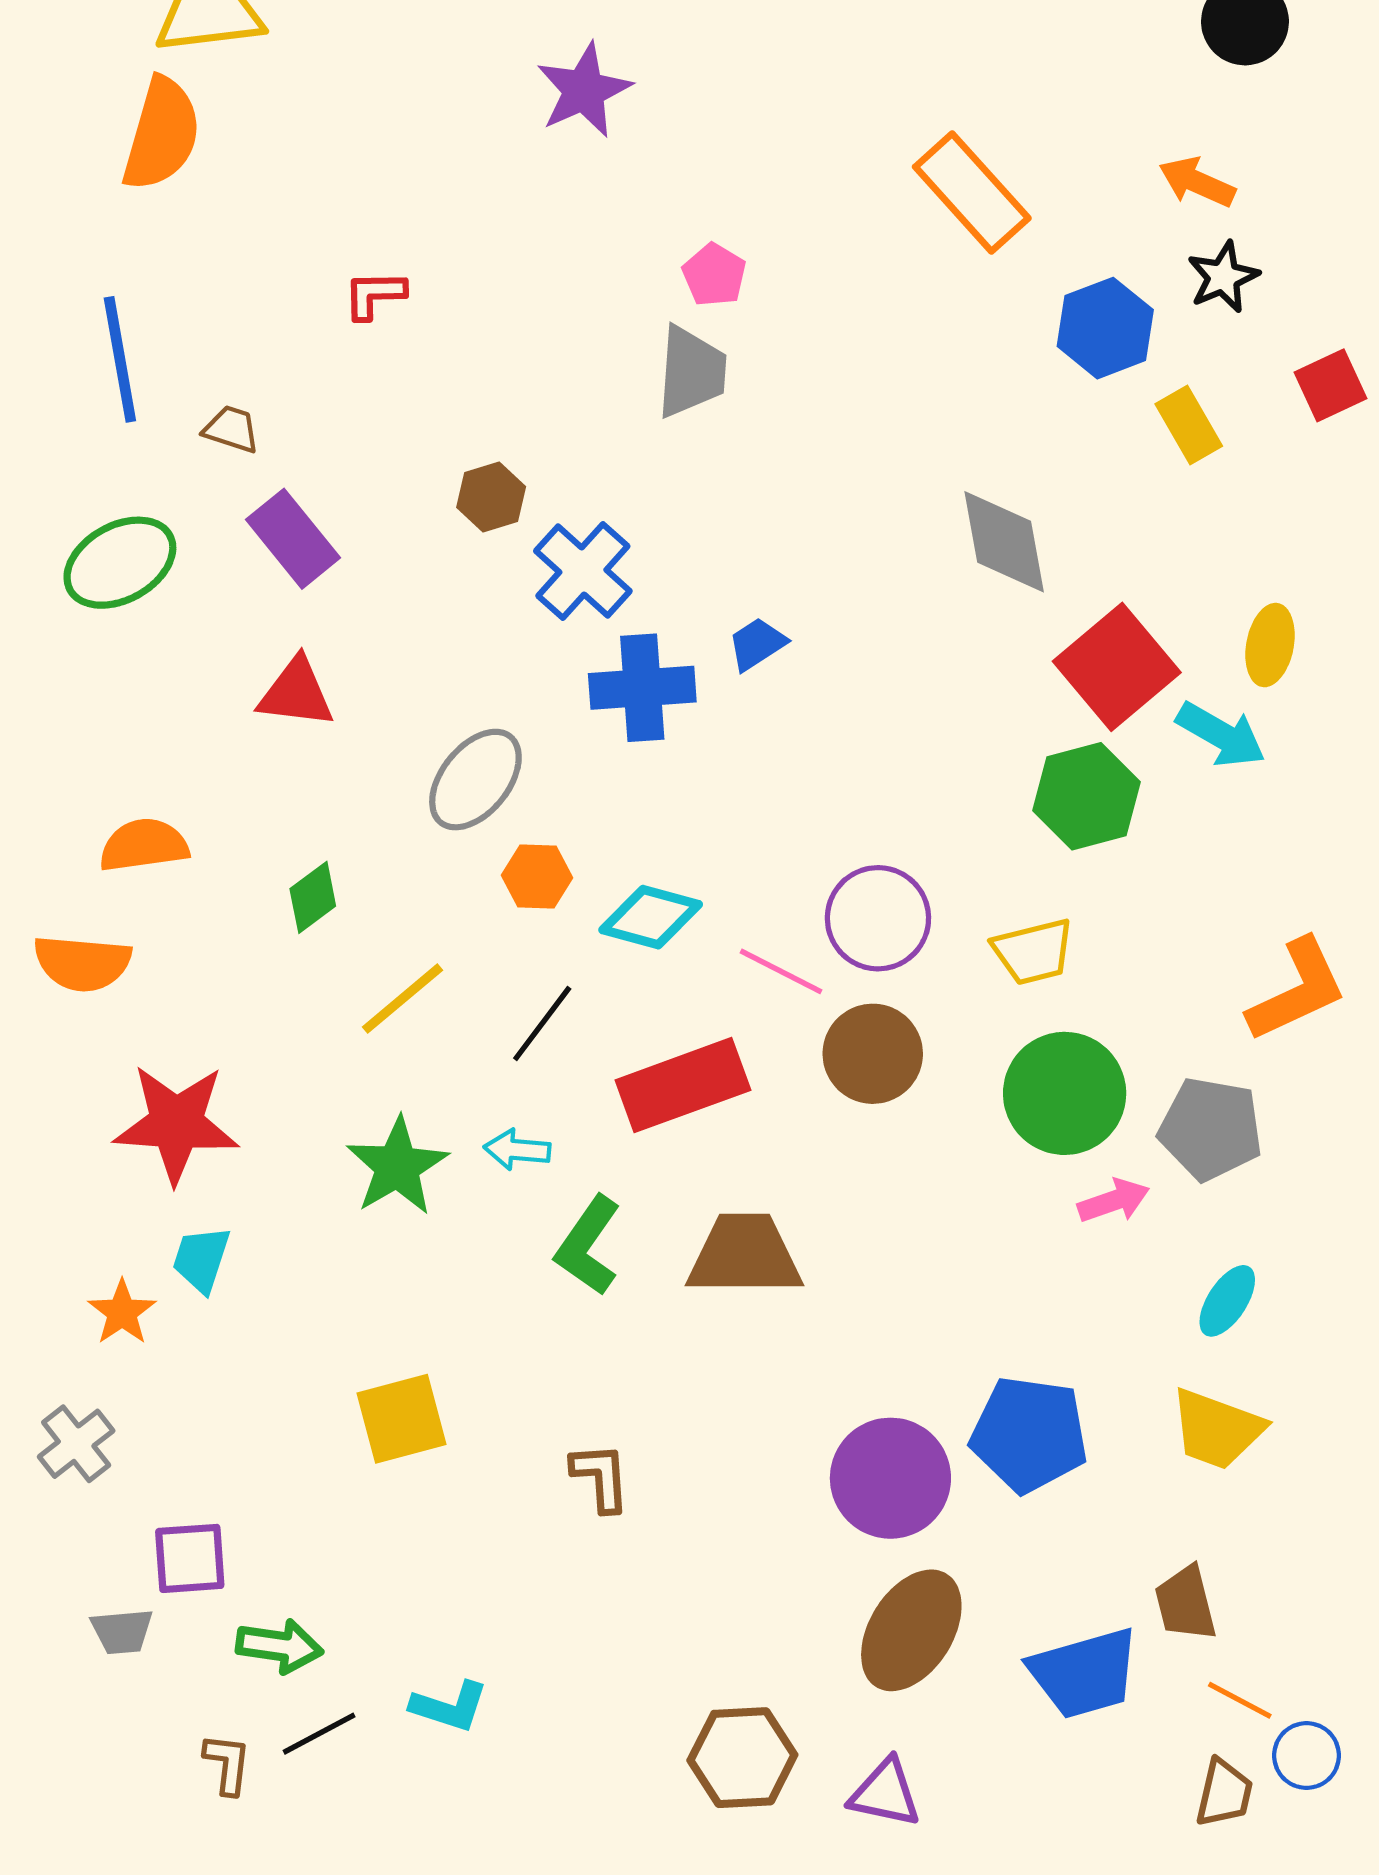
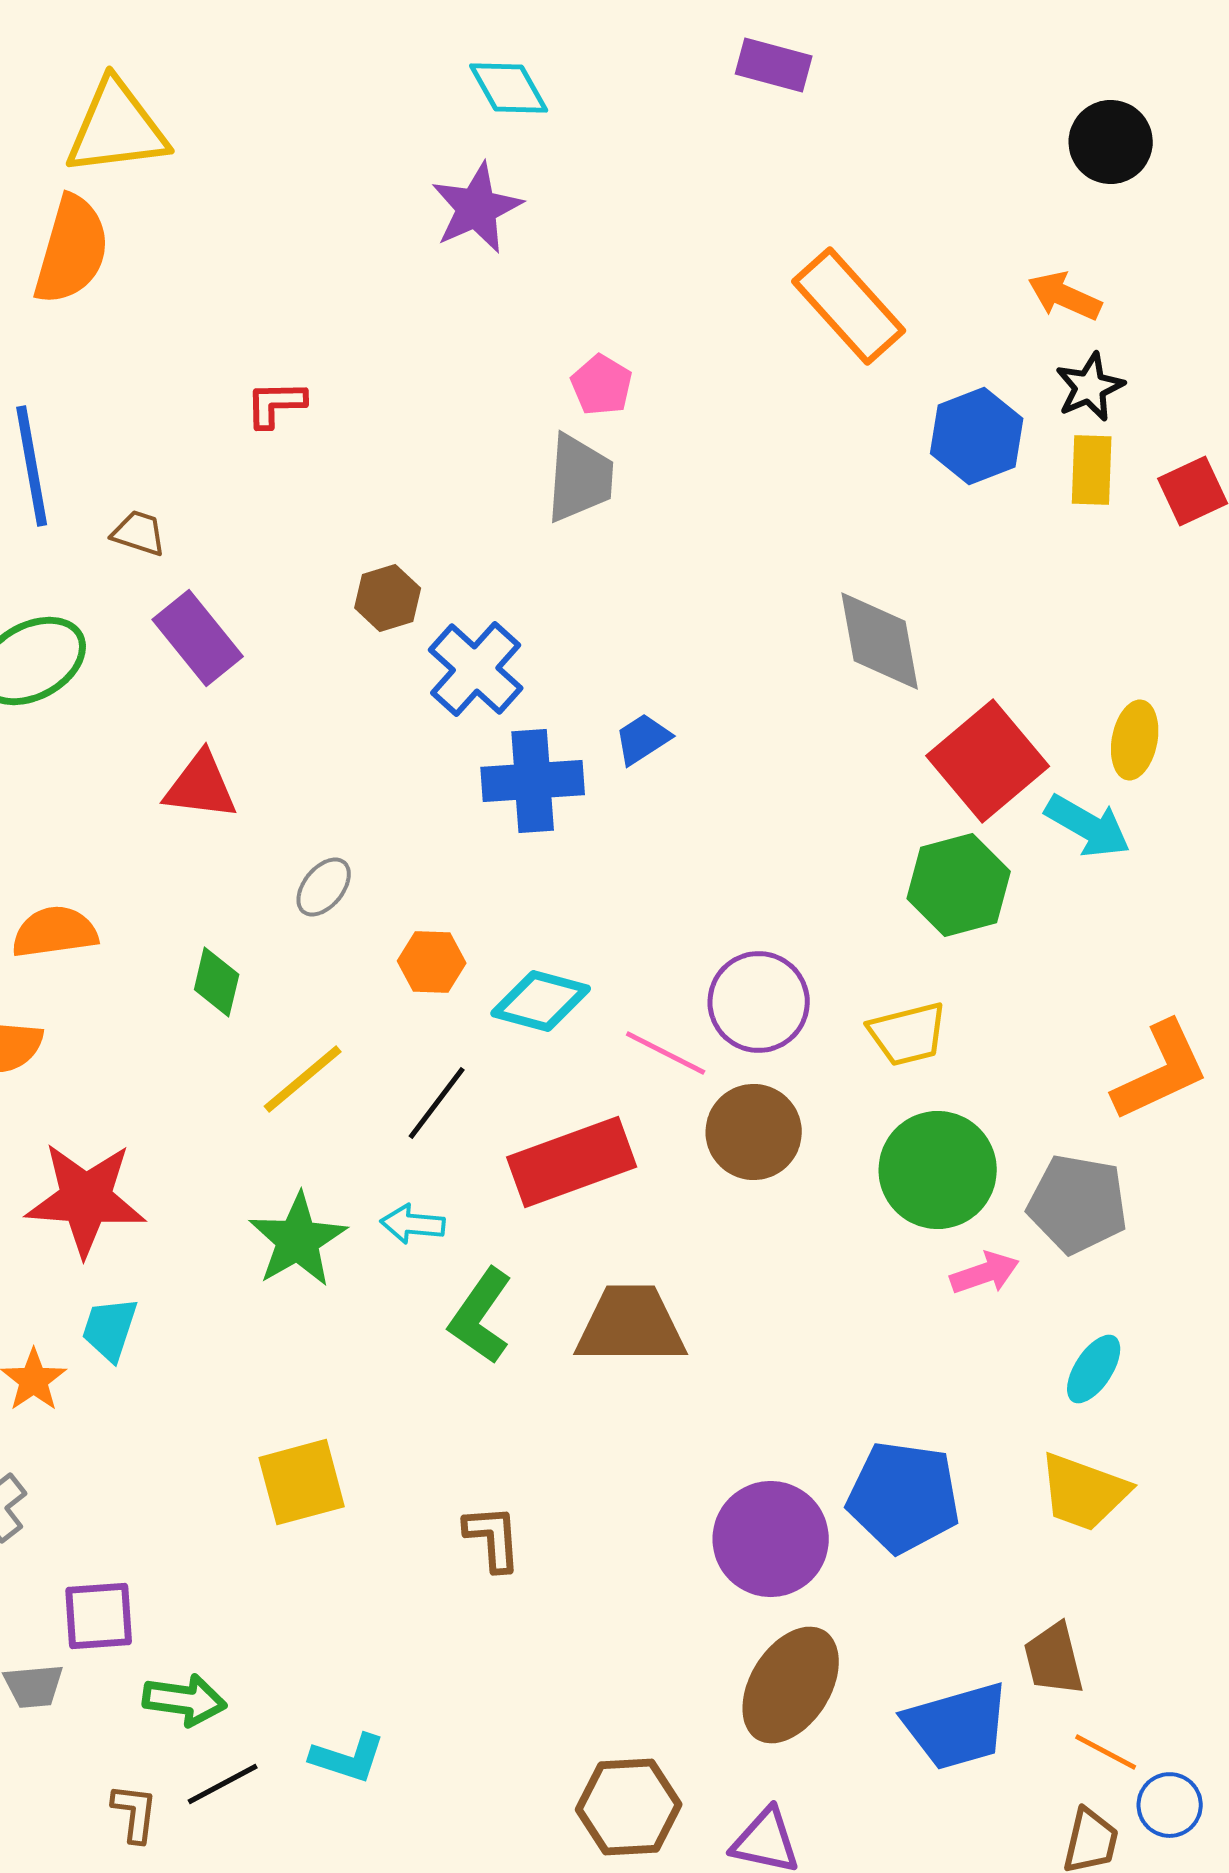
yellow rectangle: (1189, 425) -> (1092, 470), moved, turned 32
gray ellipse: (475, 780) -> (324, 887), moved, size x0.6
green diamond: (313, 897) -> (217, 982), turned -40

